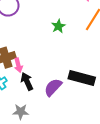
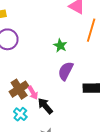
purple semicircle: (53, 87) -> (66, 71), moved

